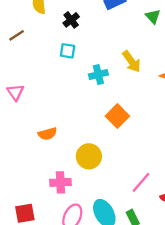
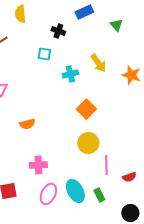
black cross: (71, 20) -> (58, 31), moved, turned -32
yellow circle: (89, 156) -> (88, 143), moved
pink line: (141, 182) -> (106, 165), turned -42

